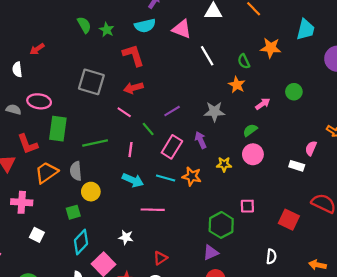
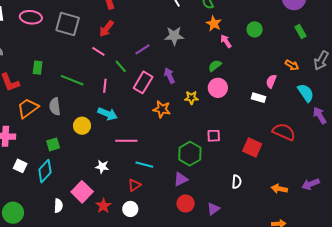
orange star: (237, 85) -> (214, 24), moved
red arrow: (133, 88) -> (106, 29), turned -36
pink ellipse: (39, 101) -> (31, 17), moved
pink arrow: (263, 104) -> (226, 41), turned -88
gray star: (214, 112) -> (174, 36), moved
green rectangle: (58, 129) -> (38, 68), size x0.6
green line: (95, 143) -> (72, 80), turned 35
cyan line: (166, 178) -> (144, 165), moved
yellow circle: (91, 192) -> (82, 126), moved
cyan diamond: (81, 242) -> (45, 171), moved

